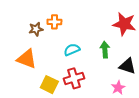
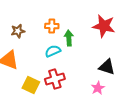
orange cross: (54, 22) -> (52, 26), moved
green arrow: (105, 50) -> (69, 38), moved

